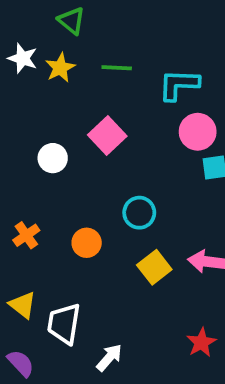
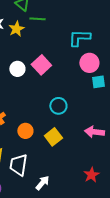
green line: (117, 68) -> (37, 19), moved
white circle: (53, 158) -> (17, 69), moved
orange circle: (87, 243) -> (25, 131), moved
yellow square: (154, 267) -> (53, 137), moved

